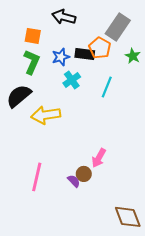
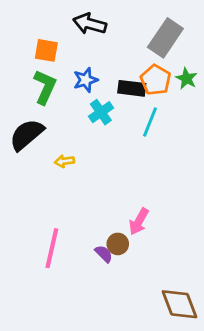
orange pentagon: (100, 48) -> (156, 80), moved
black rectangle: (85, 54) -> (132, 88), moved
yellow arrow: (46, 115) -> (64, 161), size x0.5

